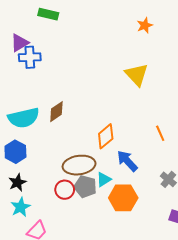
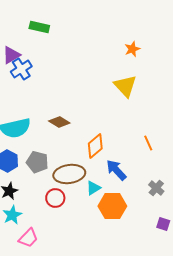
orange star: (145, 25) -> (132, 49), moved
blue cross: (30, 57) -> (21, 69), turned -30
brown diamond: (56, 112) -> (59, 122), moved, turned 65
gray pentagon: (85, 187) -> (37, 162), moved

